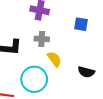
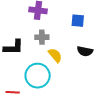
black semicircle: (86, 72) -> (85, 51), moved

